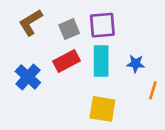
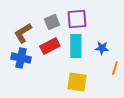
brown L-shape: (31, 22) -> (23, 33), moved
blue cross: (28, 77) -> (21, 58), turned -30

